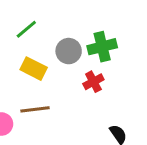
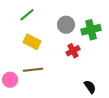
green cross: (102, 47) -> (91, 30), moved
gray circle: (69, 51) -> (66, 25), moved

